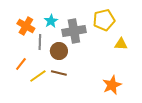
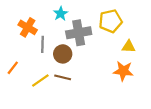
cyan star: (51, 21) -> (61, 14), moved
orange line: (21, 64) -> (13, 68), moved
orange star: (112, 85) -> (123, 71), moved, turned 30

